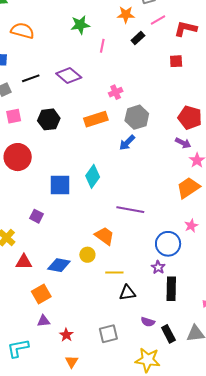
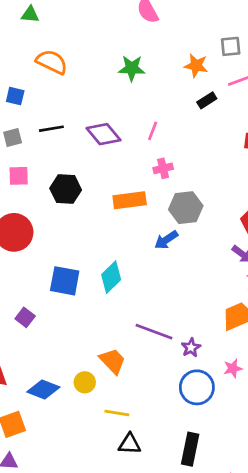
pink line: (102, 46) -> (153, 131), moved
purple star: (158, 267) -> (191, 348), moved

